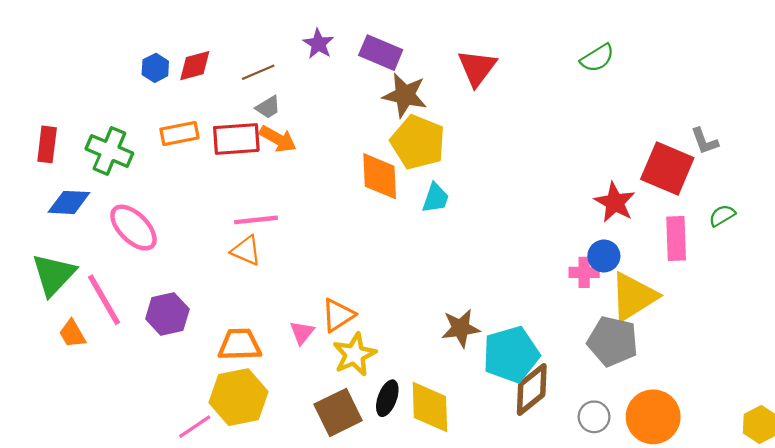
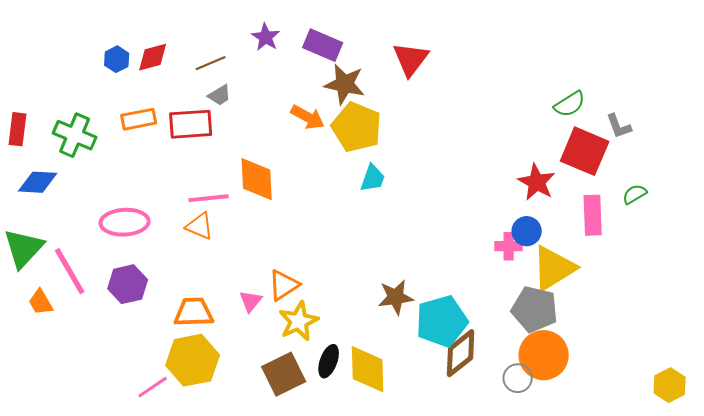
green semicircle: (597, 58) -> (570, 104), moved
orange arrow: (278, 139) -> (308, 117), moved
orange diamond: (380, 176) -> (257, 179), moved
pink ellipse: (133, 228) -> (125, 222), moved, turned -48
orange circle: (653, 417) -> (544, 355), moved

